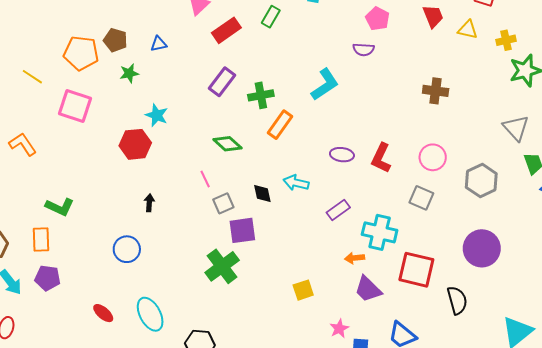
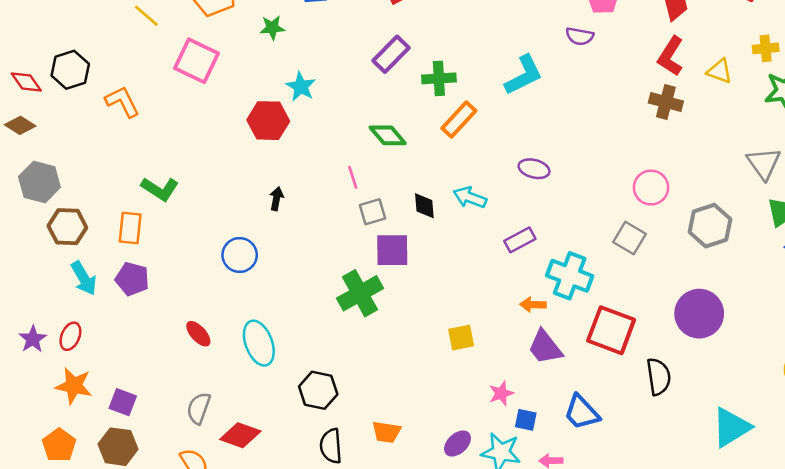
yellow triangle: (468, 30) -> (720, 71), moved
red L-shape: (381, 158) -> (671, 56), moved

